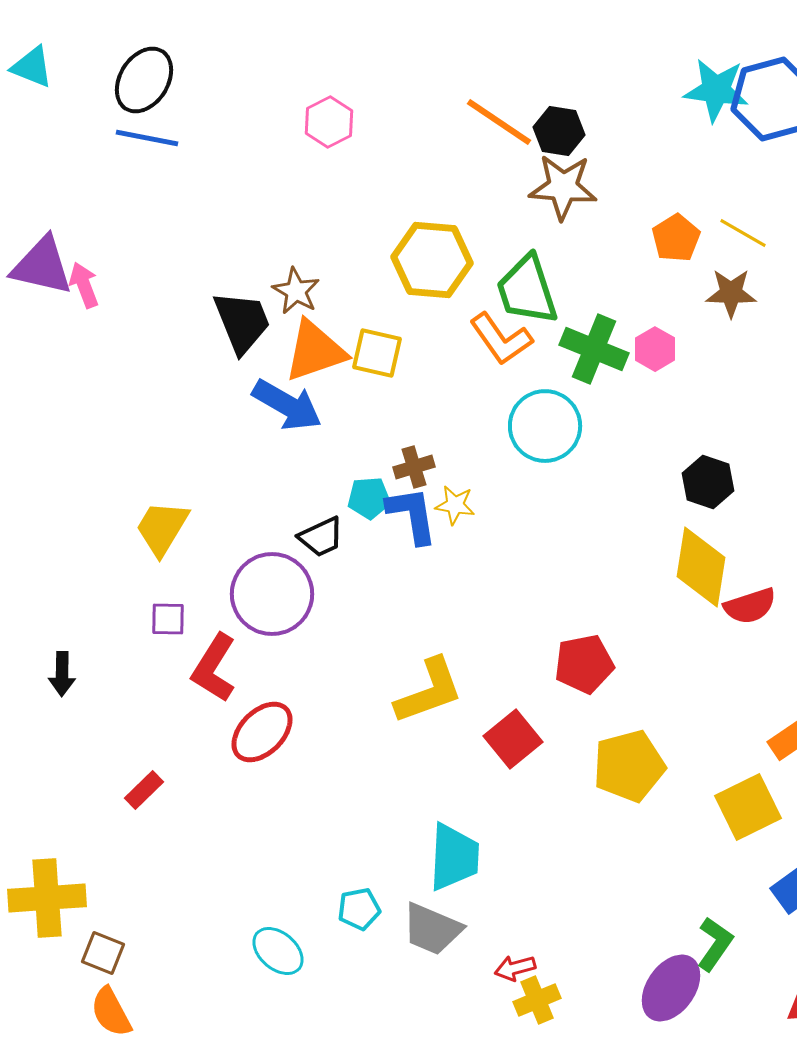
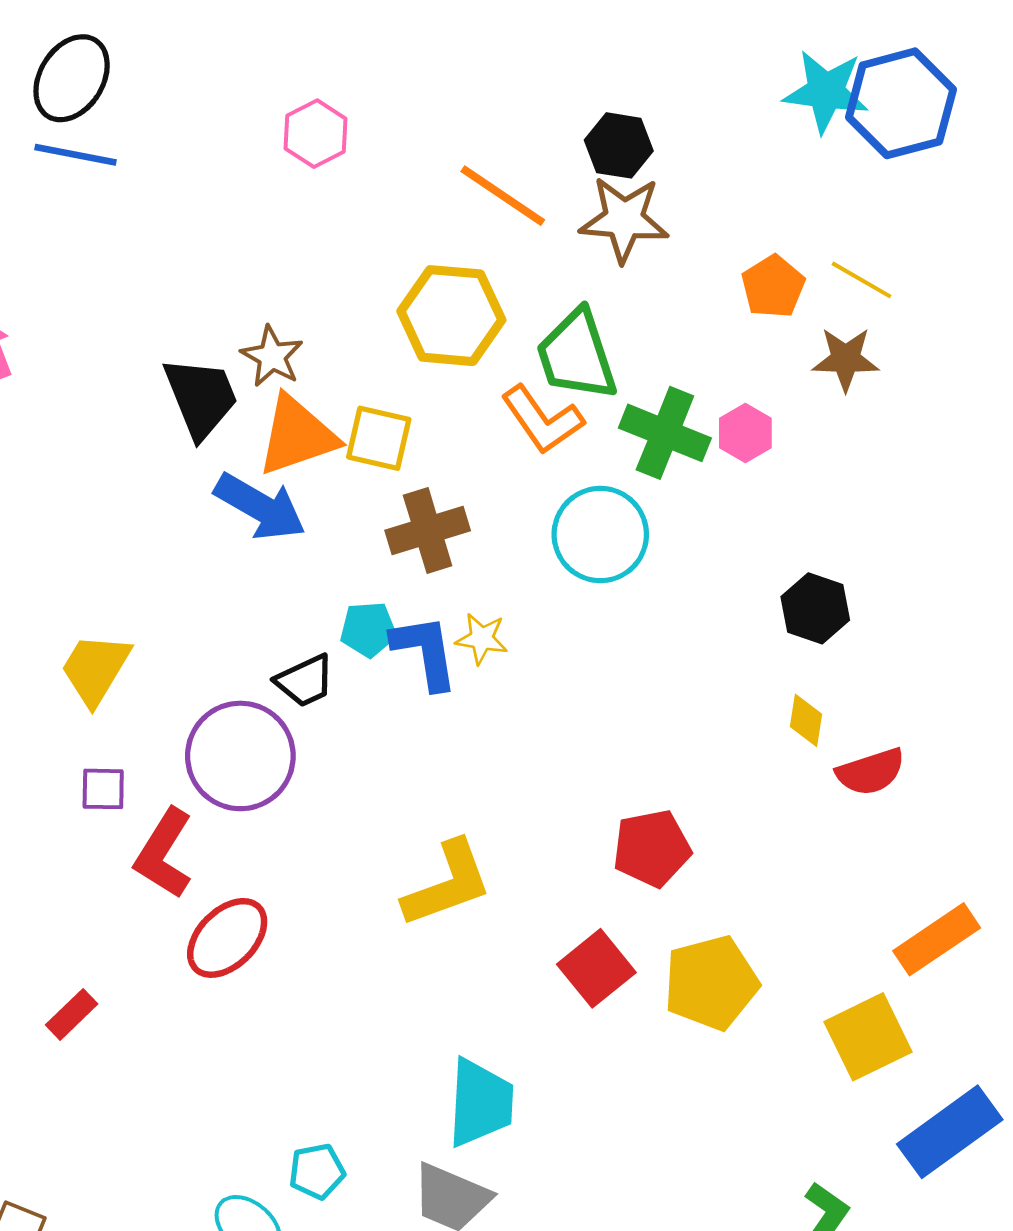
orange line: (499, 122) -> (503, 196), moved
brown cross: (414, 467) -> (428, 531), moved, size x1.5
yellow diamond: (701, 567) -> (806, 720), size x0.5
red square: (513, 739) -> (596, 968), moved
cyan pentagon: (359, 909) -> (317, 1171), moved

